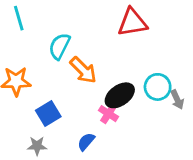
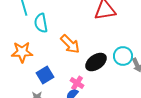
cyan semicircle: (59, 46) -> (41, 23), moved, turned -36
pink cross: (109, 114) -> (77, 83), moved

